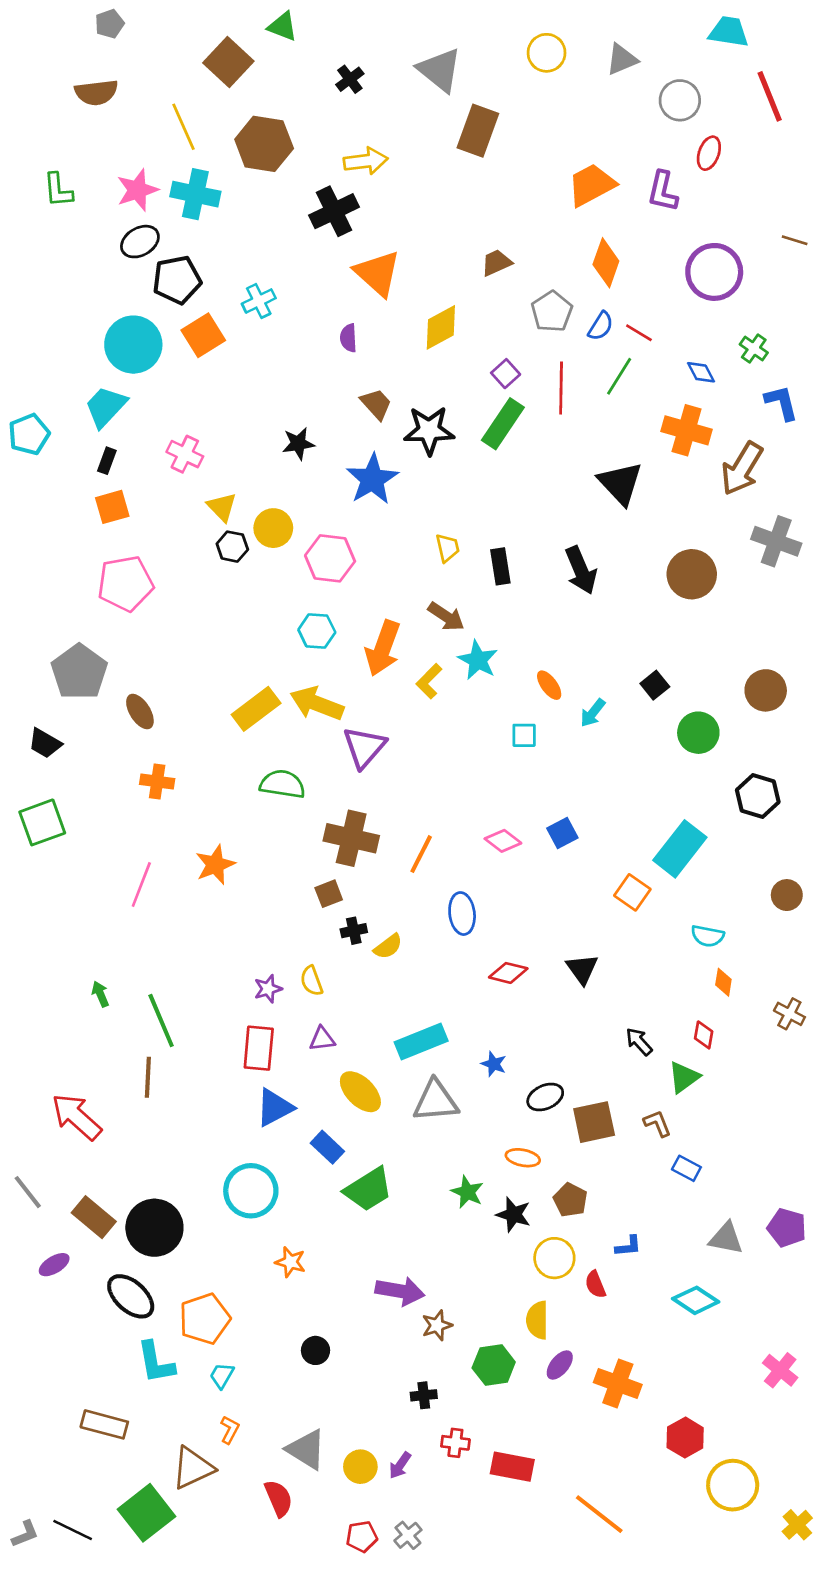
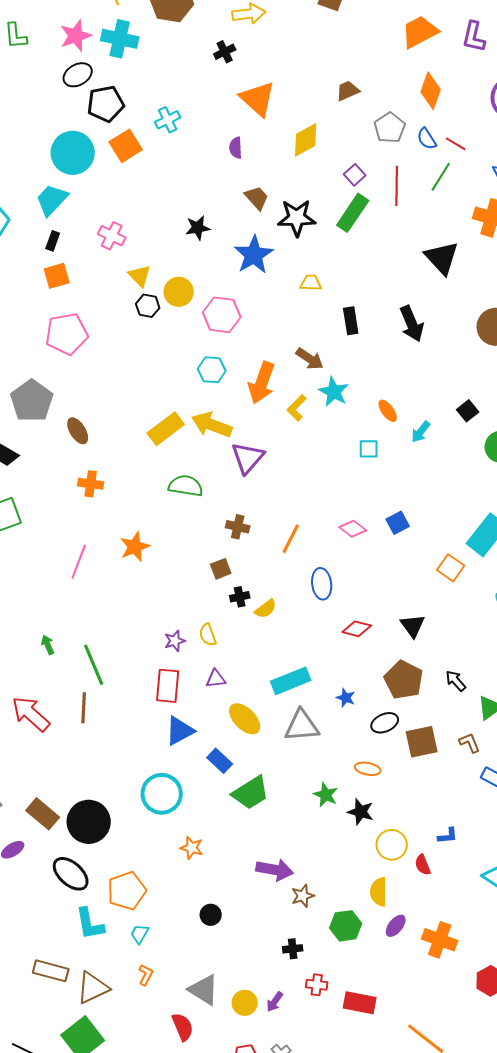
black cross: (334, 211) -> (225, 52), size x0.6
blue semicircle: (601, 326) -> (427, 139), turned 115
yellow trapezoid: (448, 548) -> (311, 283), moved, turned -75
brown cross: (351, 838) -> (238, 527), size x0.6
red arrow: (77, 1117) -> (31, 714), moved
brown pentagon: (570, 1200) -> (404, 680), moved, size x1.5
brown triangle: (193, 1468) -> (93, 988), moved

